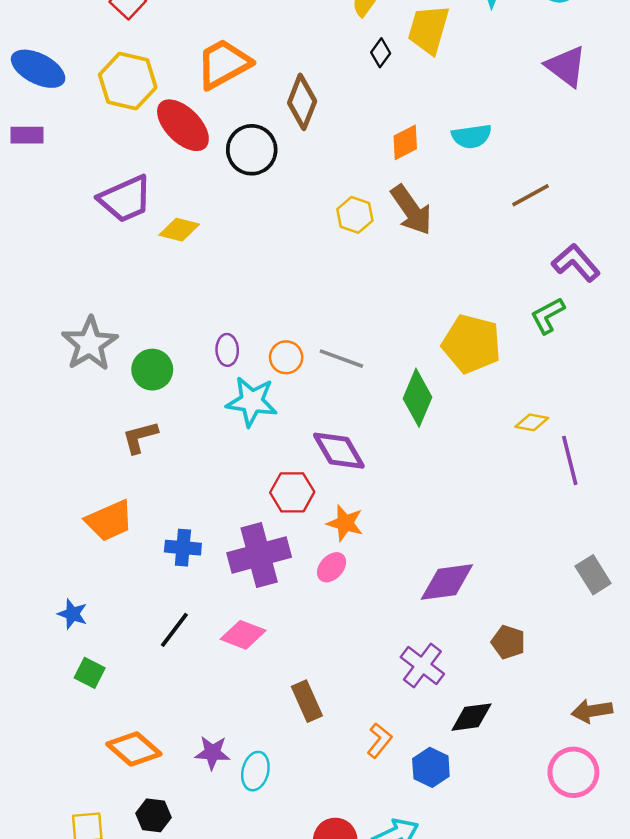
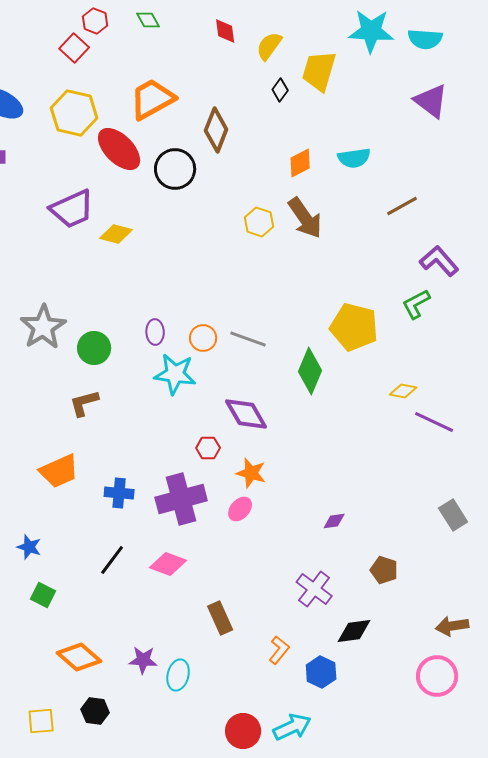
purple line: (570, 460) -> (434, 422), turned -51
red hexagon: (292, 492) -> (208, 448), size x0.7
purple diamond: (447, 582) -> (334, 521), size x0.5

